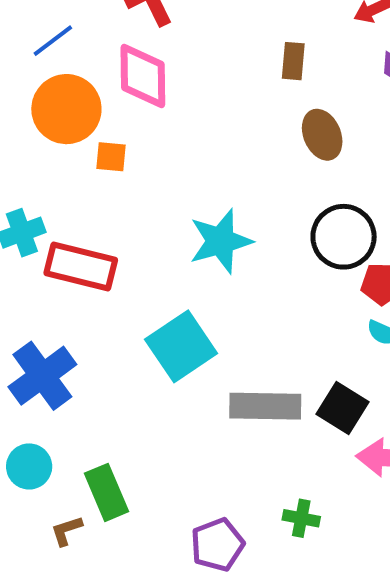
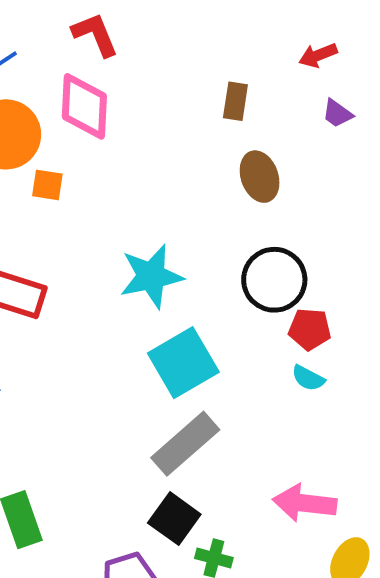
cyan square: (181, 346) -> (183, 363), moved
gray rectangle: (265, 406) -> (185, 444), turned -46
black square: (342, 408) -> (174, 519), moved

